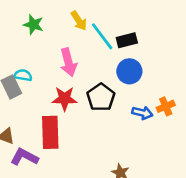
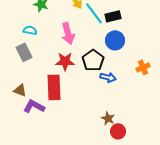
cyan semicircle: (23, 75) -> (30, 30), moved
blue arrow: (142, 113) -> (108, 77), moved

